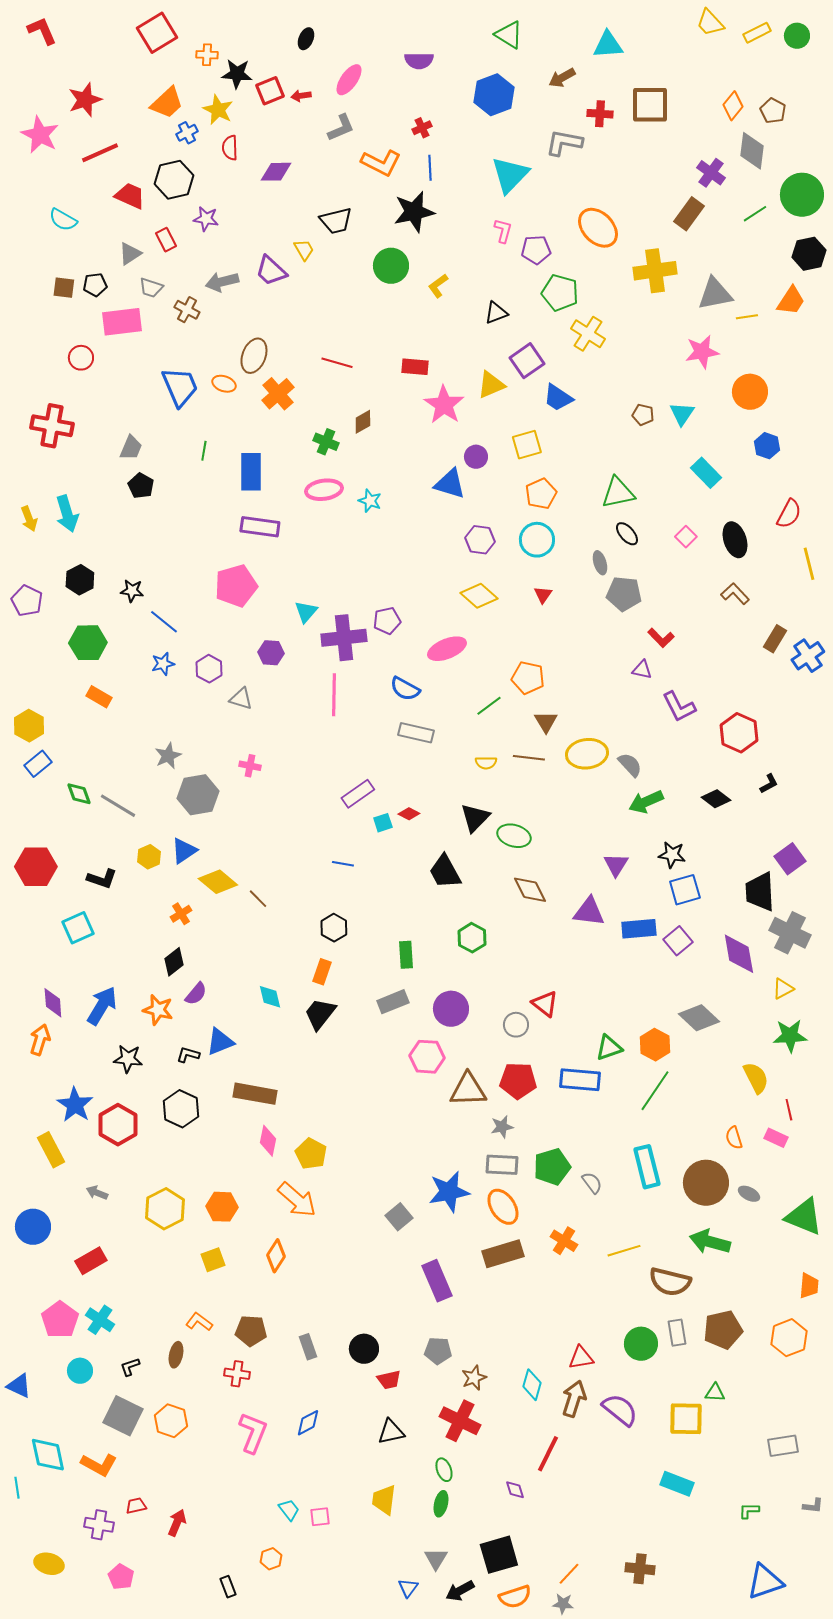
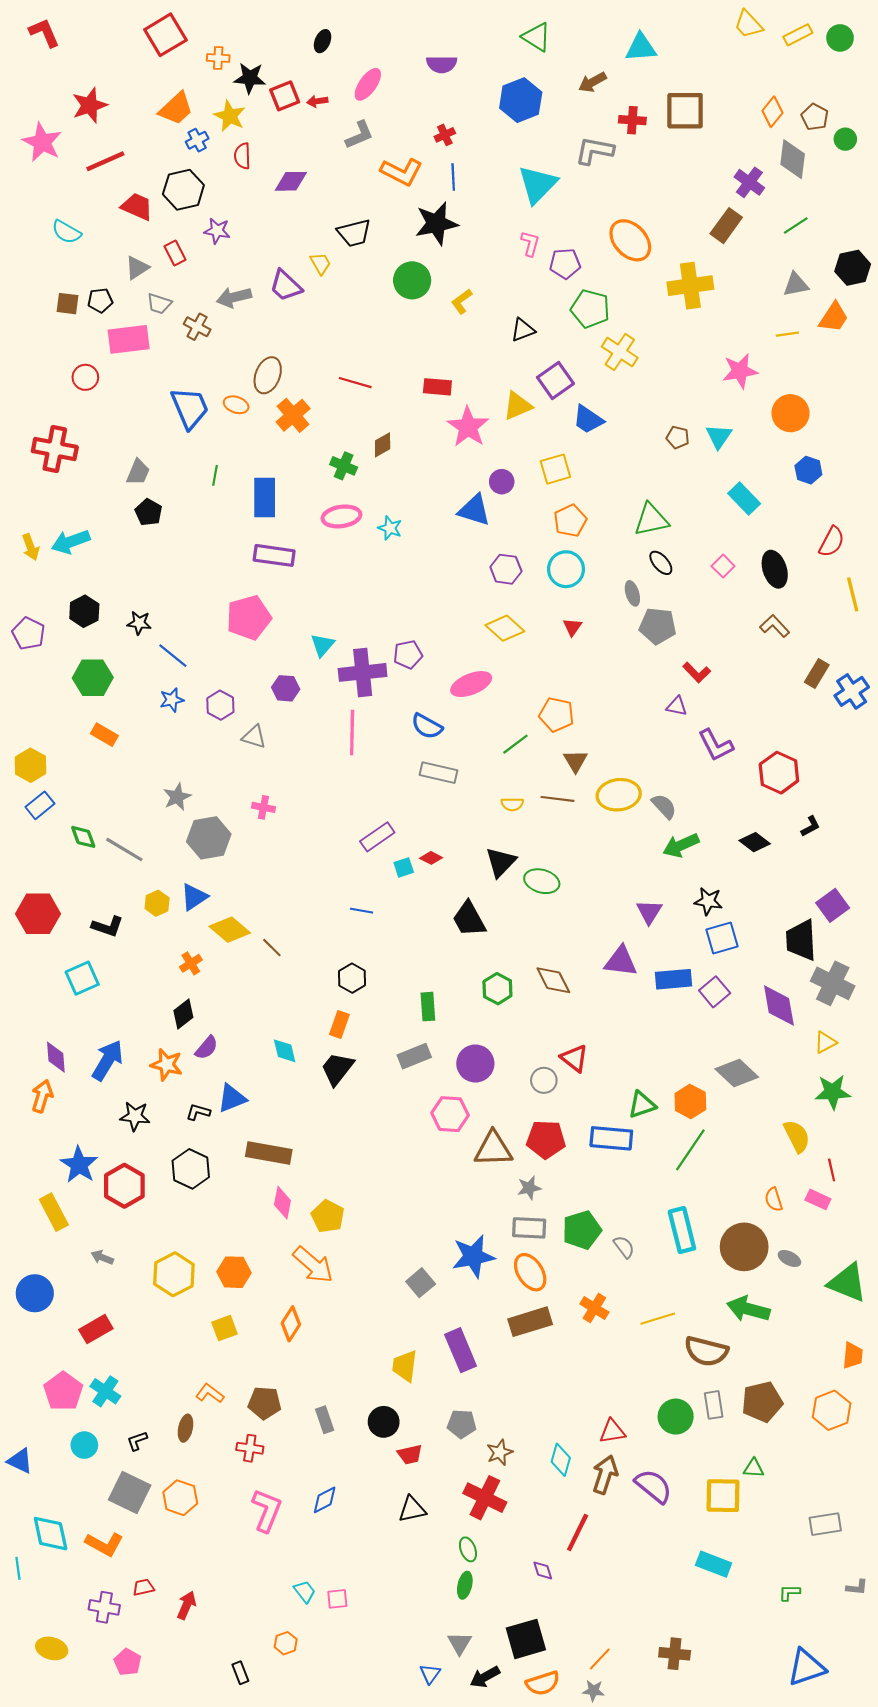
green circle: (802, 195) -> (845, 139), moved, size x0.5
gray triangle: (715, 294) -> (796, 285), moved, size x0.7
cyan arrow: (67, 514) -> (71, 542), turned 87
brown diamond: (530, 890) -> (553, 980), moved
yellow trapezoid: (384, 1500) -> (405, 1366), moved

